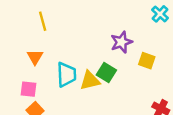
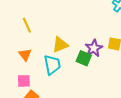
purple star: (121, 42) -> (94, 48), moved
yellow triangle: (90, 81) -> (60, 45), moved

